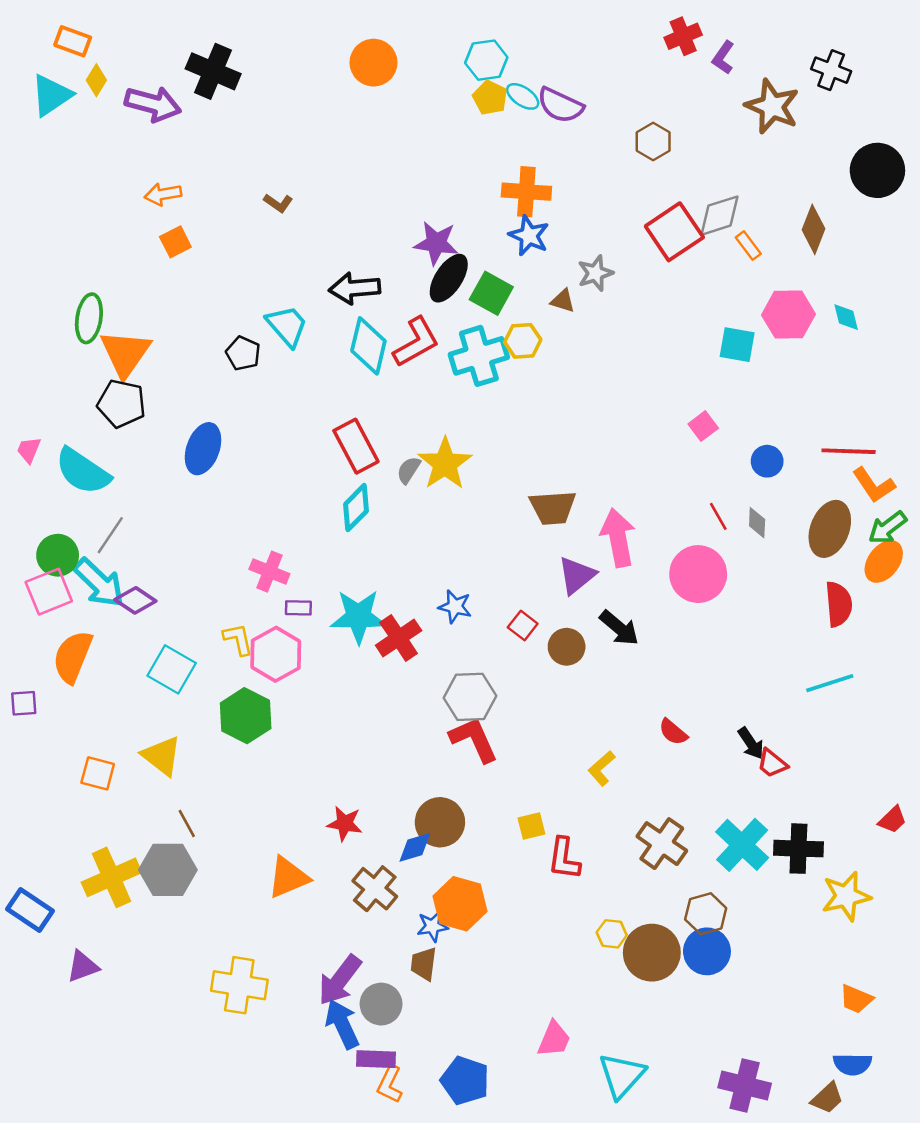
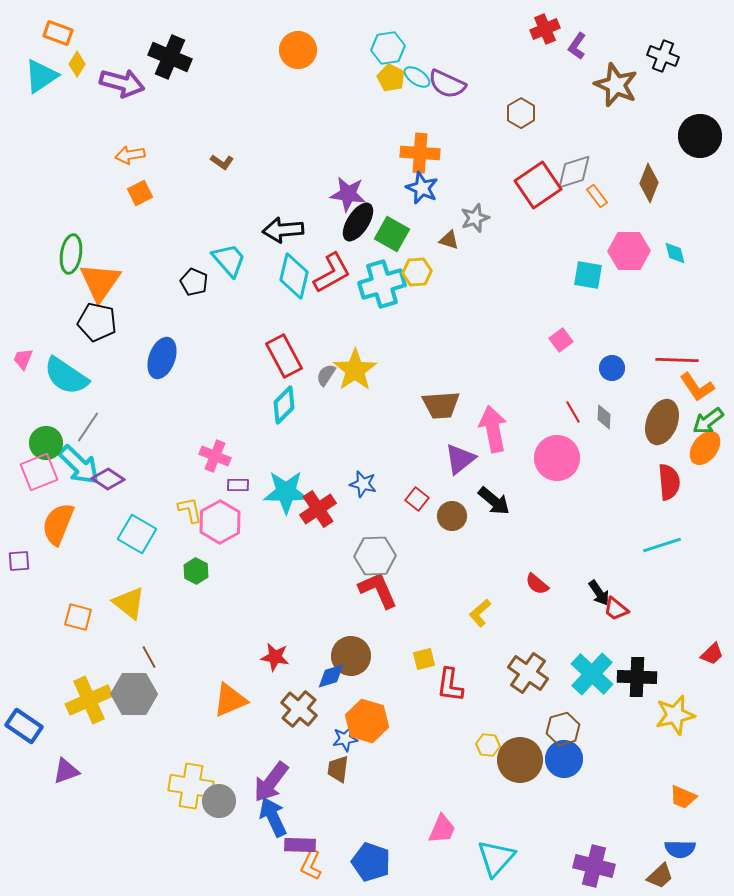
green hexagon: (246, 716) -> (196, 571), size x0.6
gray circle: (381, 1004) -> (219, 801), moved

